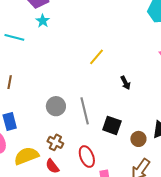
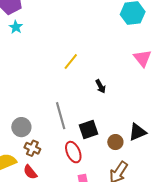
gray circle: (56, 106) -> (21, 127), moved
black square: (112, 125) -> (88, 129), turned -36
red ellipse: (87, 157) -> (73, 152), moved

